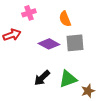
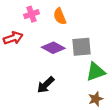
orange semicircle: (65, 19) -> (60, 16), moved
green triangle: (68, 79) -> (96, 72), moved

